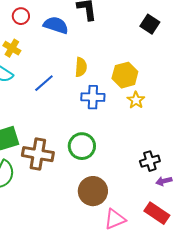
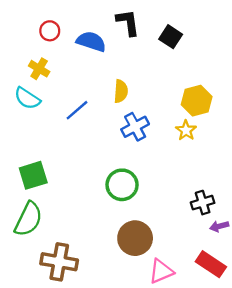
black square: (150, 24) -> (171, 37), moved
yellow hexagon: (125, 75) -> (197, 101), moved
blue cross: (93, 97) -> (135, 127), turned -30
brown cross: (38, 154) -> (59, 262), moved

